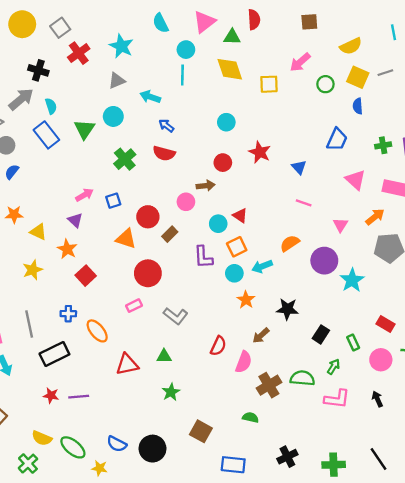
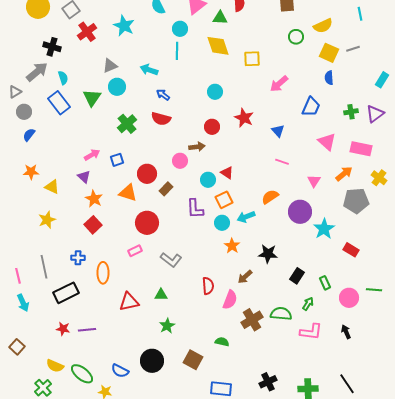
pink arrow: (300, 62) -> (279, 84), moved
gray triangle: (117, 81) -> (110, 66), moved
green circle: (325, 84) -> (296, 37), moved
orange star: (67, 249) -> (94, 199), moved
red rectangle: (385, 324) -> (351, 250), moved
orange ellipse: (97, 331) -> (103, 273), turned 40
red semicircle: (218, 346) -> (208, 286), turned -30
green semicircle: (251, 417) -> (222, 342), moved
black circle: (152, 449) -> (152, 361), moved

